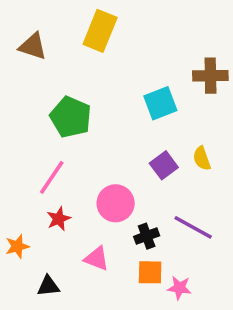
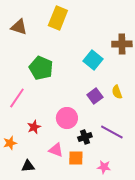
cyan square: (160, 103) -> (93, 60), turned -30
pink line: (52, 177) -> (17, 98), moved
orange square: (150, 272) -> (76, 158), moved

